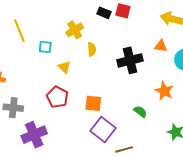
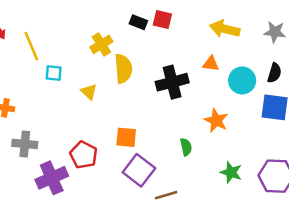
cyan square: (45, 47) -> (54, 73), moved
yellow semicircle: (92, 49) -> (123, 69), size x1.6
red pentagon: (57, 97) -> (84, 155), moved
green semicircle: (140, 112) -> (186, 147), turned 40

